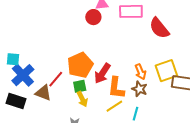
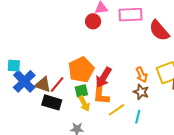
orange L-shape: (116, 88) -> (101, 94), moved
brown triangle: (43, 93) -> (43, 85), moved
black rectangle: (16, 101) -> (52, 102), moved

